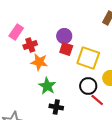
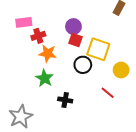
pink rectangle: (16, 32) -> (24, 22), turned 49
green star: (47, 86) -> (44, 78), moved
black circle: (88, 86) -> (83, 65), moved

